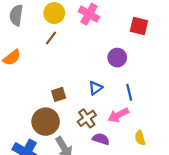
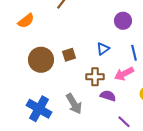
brown cross: (87, 118) -> (95, 77), turned 36
brown circle: (46, 122) -> (41, 60), moved

